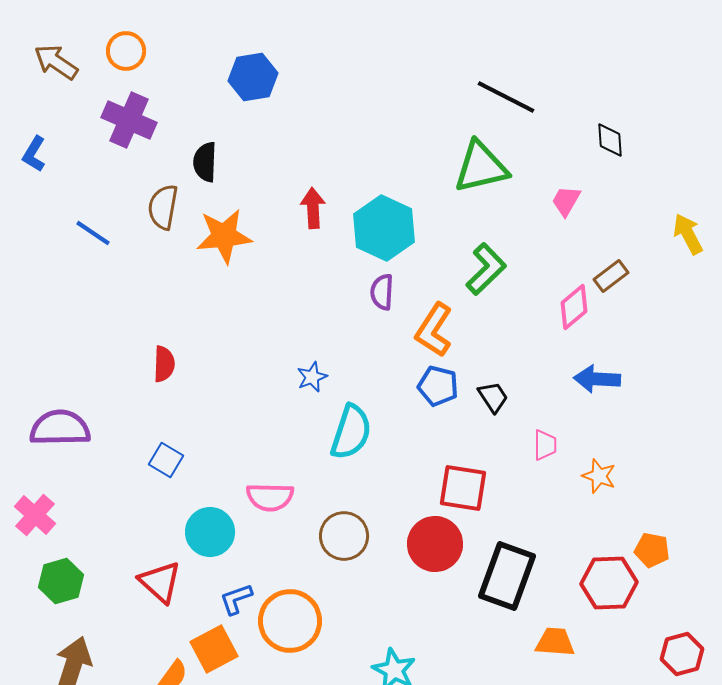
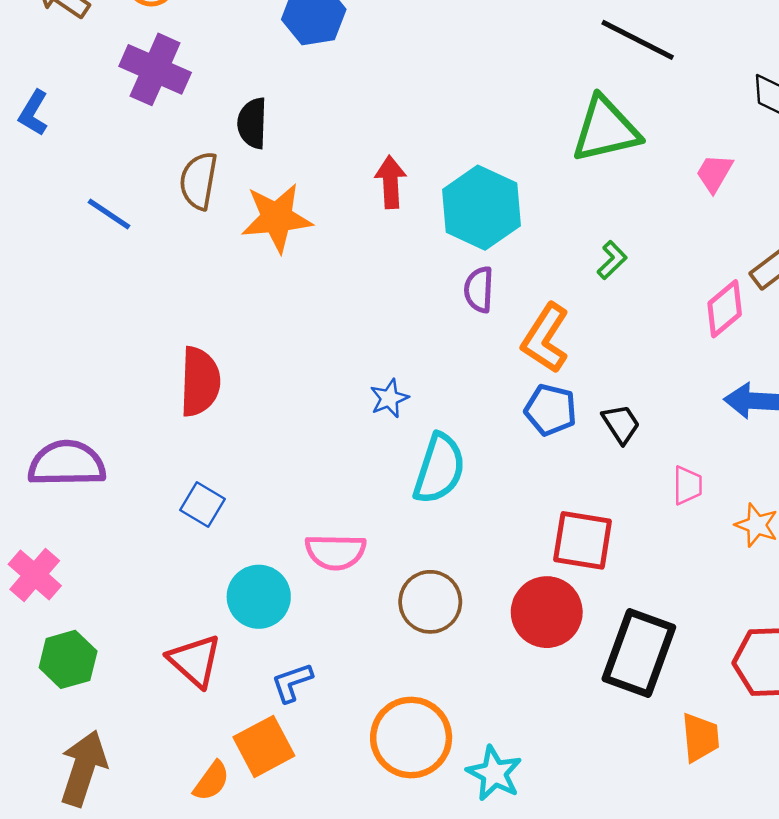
green L-shape: (486, 269) -> (612, 260), size x0.6
red semicircle: (164, 364) -> (200, 382), size x1.5
orange circle: (290, 621) -> (411, 737), moved
orange trapezoid: (555, 642) -> (700, 737), turned 81

